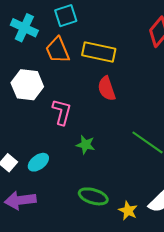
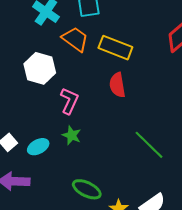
orange trapezoid: (58, 50) -> (75, 39), turned 140
green star: (86, 145) -> (72, 135), moved

